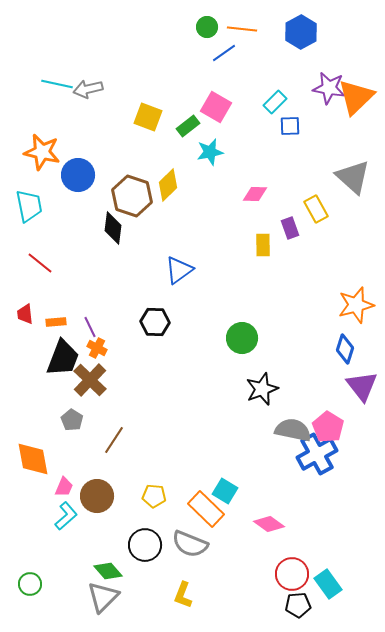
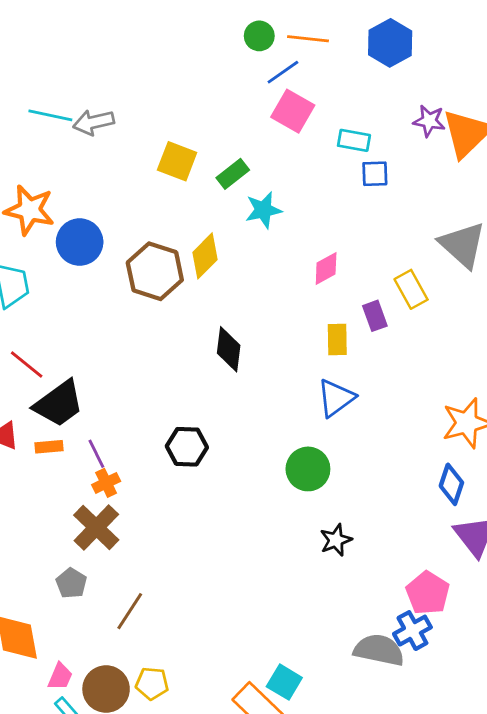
purple star: (329, 88) -> (429, 121), size x0.7
cyan rectangle: (275, 102) -> (354, 140), turned 55
pink square: (216, 107) -> (293, 111), moved
pink diamond: (255, 194) -> (326, 268), turned -30
black diamond: (113, 228) -> (229, 349), moved
blue triangle: (179, 270) -> (336, 398), moved
orange cross: (97, 348) -> (106, 483), turned 36
black trapezoid: (63, 358) -> (59, 404), moved, turned 33
black star: (262, 389) -> (336, 540), size x0.7
gray semicircle: (293, 430) -> (379, 650), moved
blue cross: (317, 454) -> (412, 631), size x0.7
yellow pentagon: (154, 496) -> (152, 683), moved

